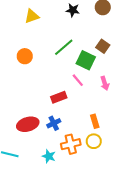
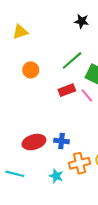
yellow triangle: (32, 16) -> (20, 32), moved
red rectangle: (59, 97) -> (67, 90), moved
blue cross: (54, 123) -> (61, 141), turned 32

